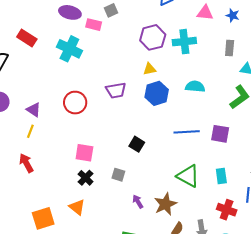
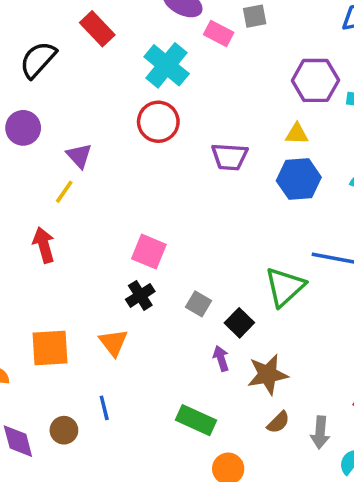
red circle: (75, 103) -> (158, 122), moved
black square: (137, 144) -> (239, 323), moved
green triangle: (188, 176) -> (285, 287), moved, turned 35

